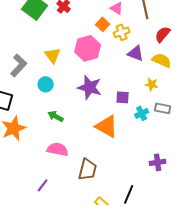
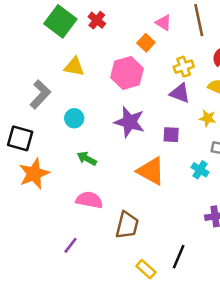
yellow cross: (122, 32) -> (184, 67), moved
purple triangle: (136, 53) -> (180, 93), moved
yellow triangle: (53, 55) -> (74, 67), moved, turned -42
cyan cross: (142, 113) -> (200, 170), moved, turned -32

